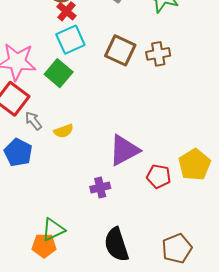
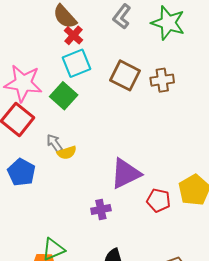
gray arrow: (33, 121) -> (54, 143), moved

